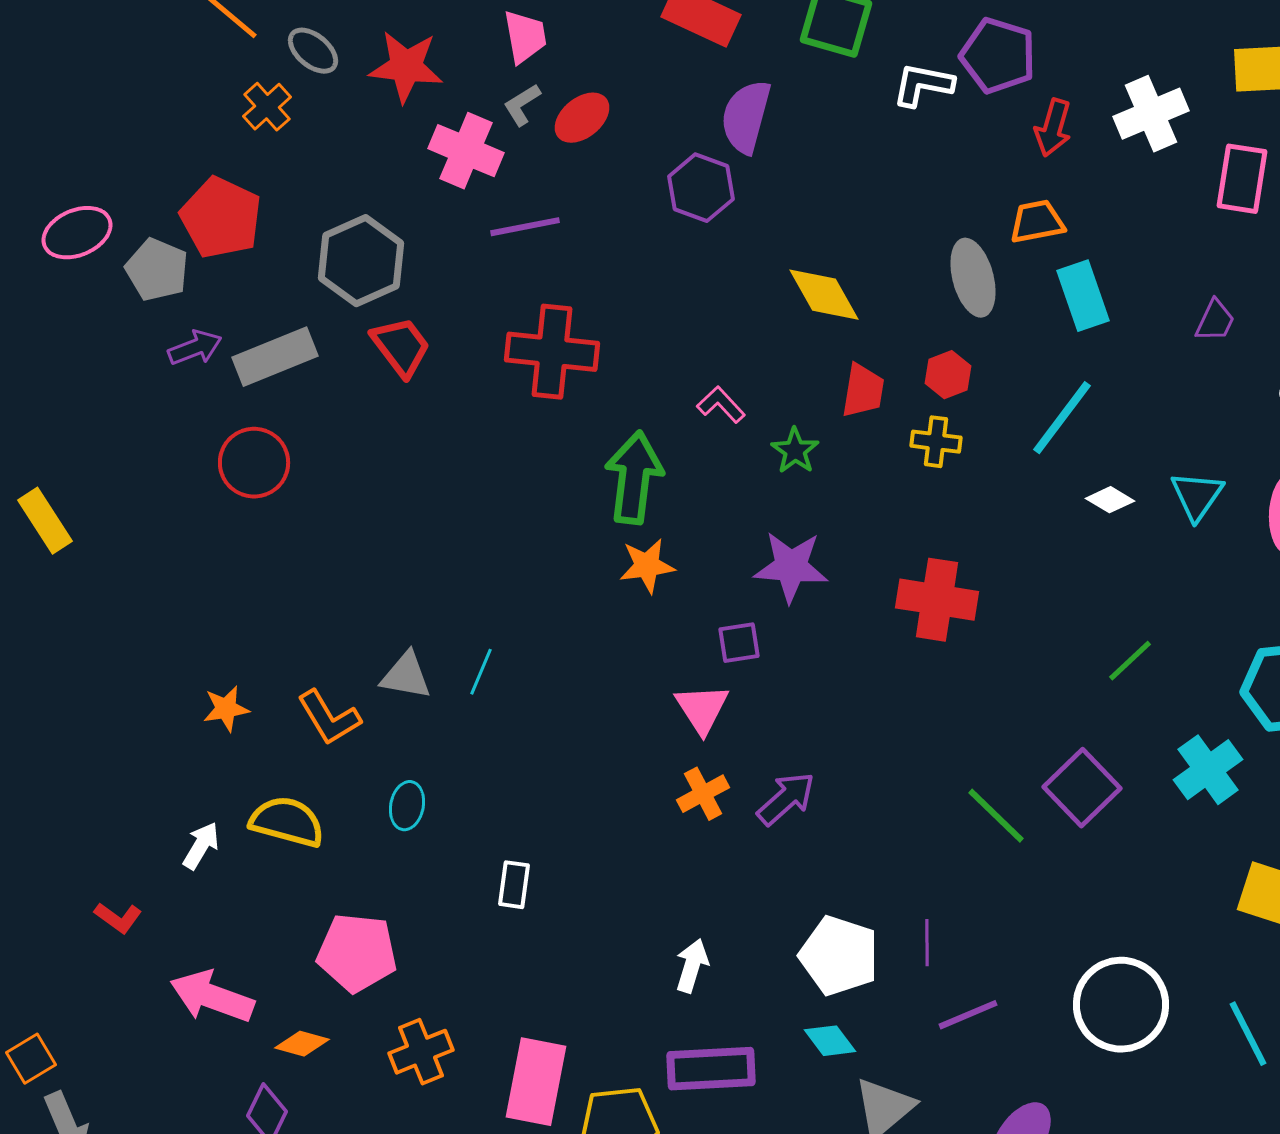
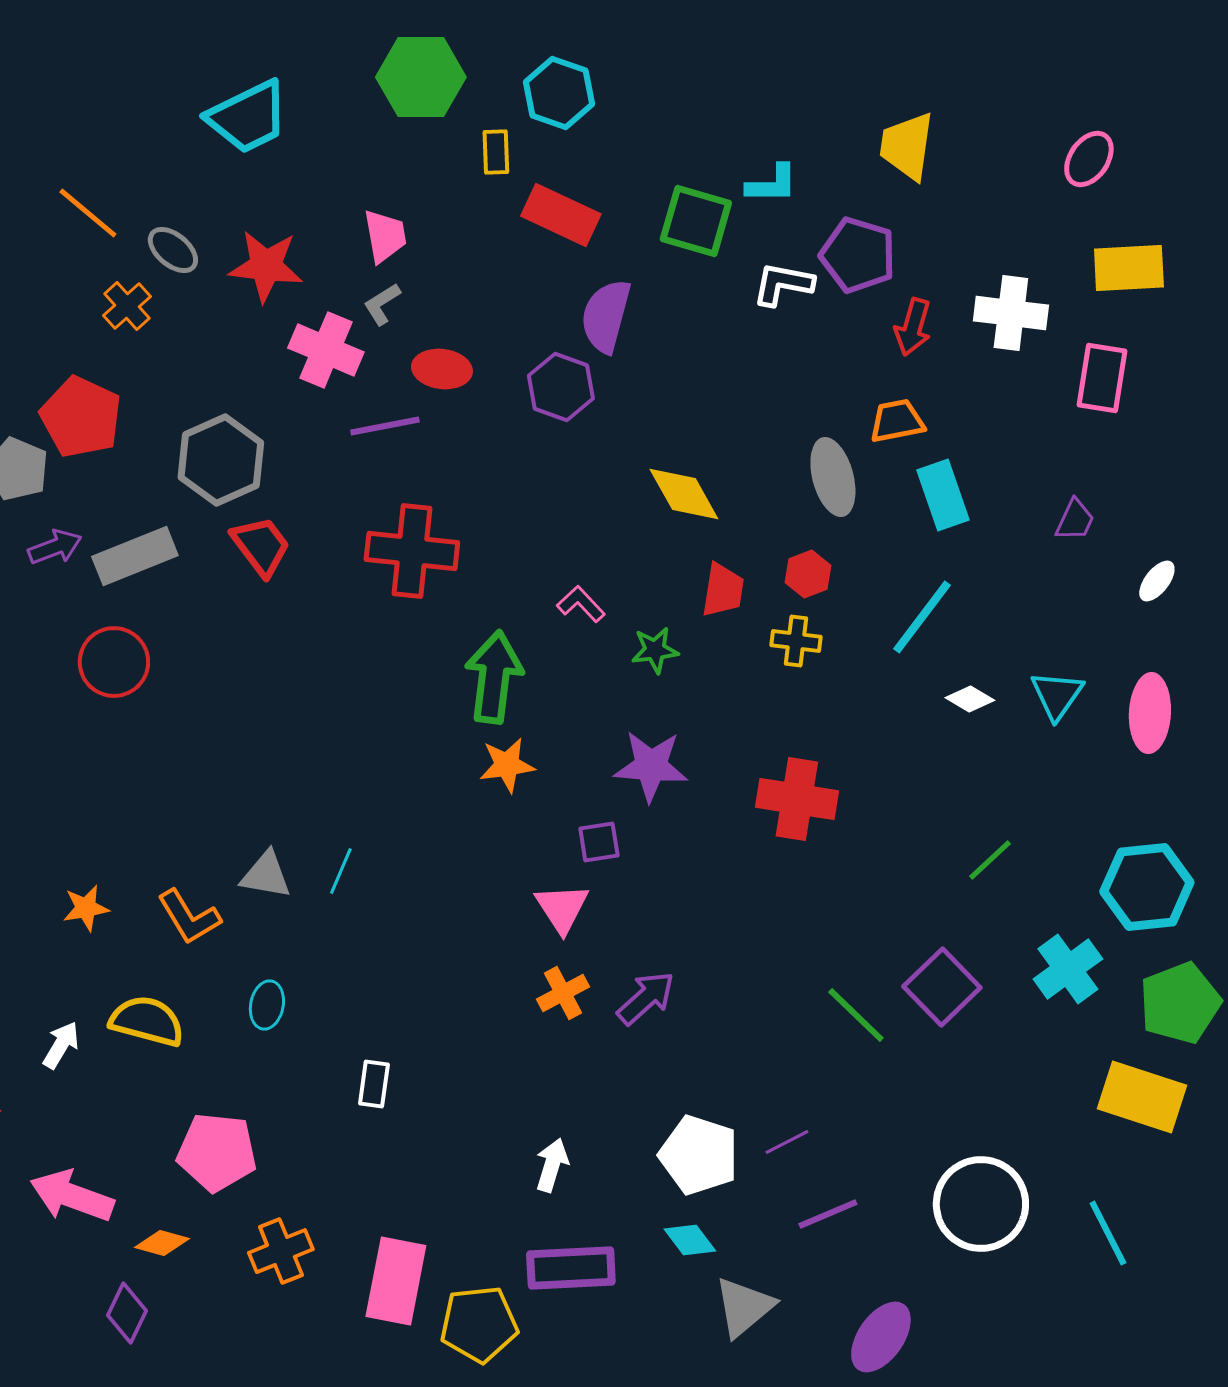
white cross: (1151, 114) -> (1011, 313), turned 30
red ellipse: (582, 118) -> (442, 369), moved, turned 46
green star: (795, 451) -> (655, 650), turned 30
purple line: (927, 943) -> (787, 1142), turned 63

